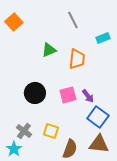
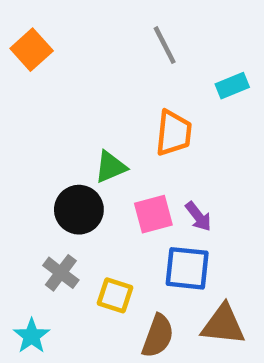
green triangle: (49, 50) -> (110, 167), moved
blue square: (98, 117) -> (187, 268), moved, turned -30
gray cross: (24, 131) -> (61, 273), moved

